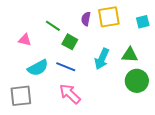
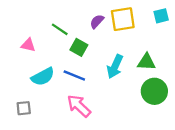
purple semicircle: (86, 19) -> (97, 21), turned 32
cyan square: (143, 22) -> (161, 16), moved
gray square: (21, 96) -> (24, 108), size x0.6

